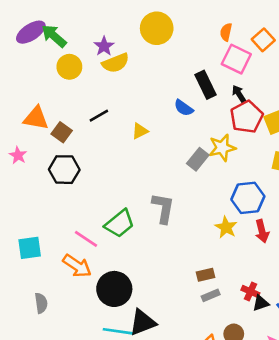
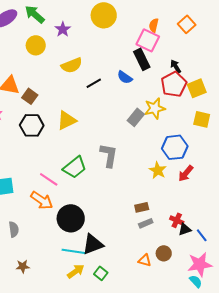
orange semicircle: (226, 32) -> (154, 25), moved
green arrow: (54, 36) -> (35, 14), moved
pink square: (236, 59) -> (148, 40), moved
yellow semicircle: (116, 63) -> (72, 65), moved
black arrow: (239, 94) -> (176, 66), moved
black line: (99, 116) -> (94, 83), moved
yellow triangle: (140, 131) -> (67, 120), moved, size x1.5
red arrow: (262, 231) -> (186, 173), turned 54

